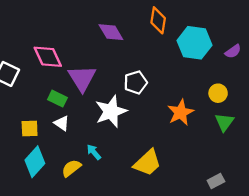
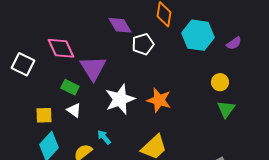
white pentagon: (136, 82) -> (143, 44), moved
orange star: (181, 112) -> (159, 100), moved, turned -30

